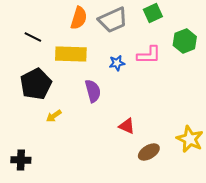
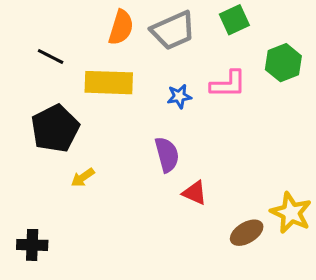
purple semicircle: (93, 91) -> (167, 155), moved
brown ellipse: (149, 152) -> (247, 233), moved

